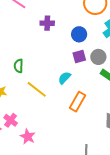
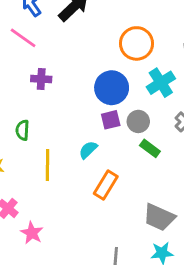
purple cross: (47, 23) -> (41, 79), moved
blue circle: (79, 34) -> (112, 88), size x1.5
yellow line: (37, 89) -> (47, 165), turned 50

